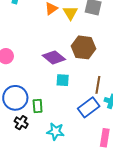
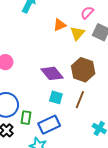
brown line: (98, 85) -> (80, 100), moved
blue rectangle: (89, 107) -> (49, 125), moved

